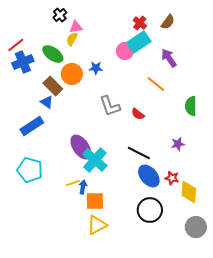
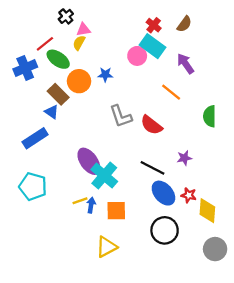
cyan rectangle: (139, 42) -> (153, 46), turned 70
red line: (16, 45) -> (45, 44), moved
red semicircle: (138, 114) -> (151, 125), size x1.5
purple star: (178, 144) -> (184, 158), moved
orange square: (95, 201) -> (116, 211), moved

